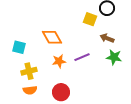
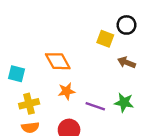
purple line: (82, 57) -> (95, 106), moved, turned 42
green star: (114, 57) -> (124, 102), moved

